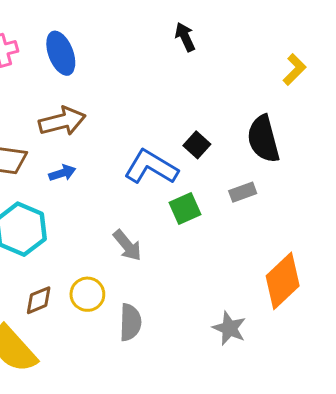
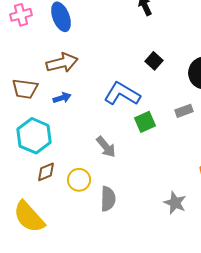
black square: (197, 145) -> (154, 61), moved
brown diamond: (39, 300) -> (46, 172), moved

